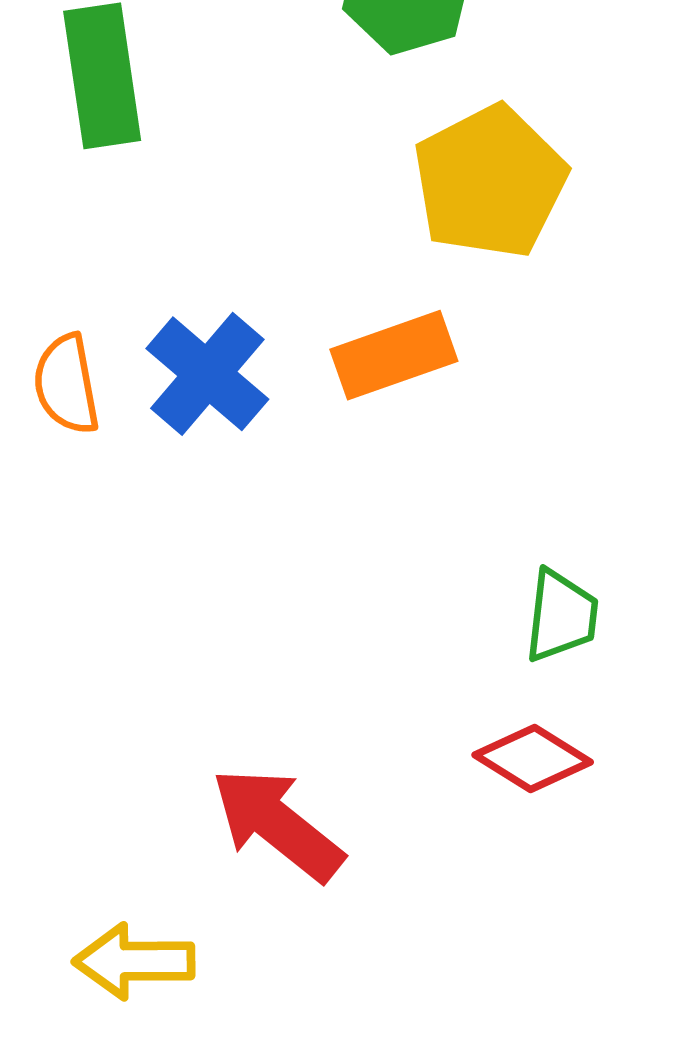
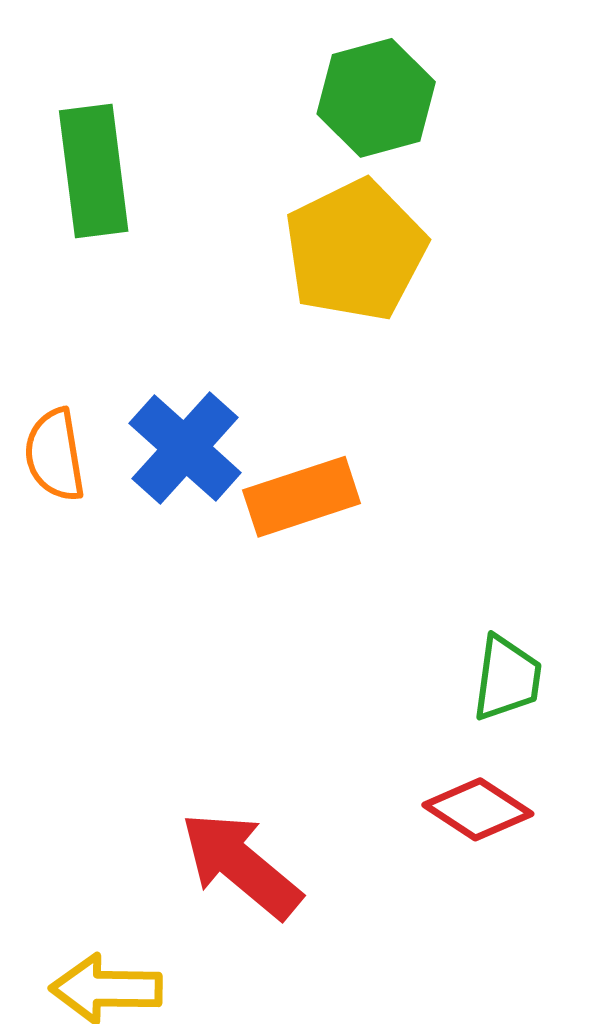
yellow pentagon: (490, 182) -> (355, 250), moved
orange rectangle: (394, 355) -> (302, 497), moved

